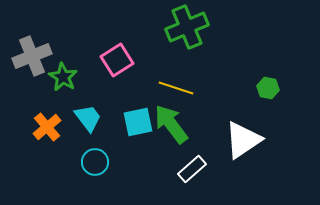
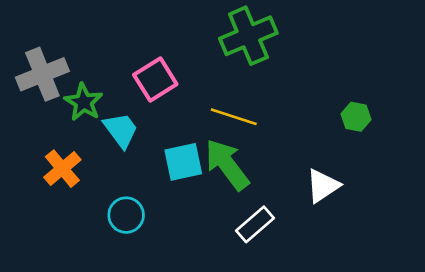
cyan trapezoid: (88, 118) -> (121, 130), moved
white triangle: (243, 140) -> (323, 186), size x0.7

